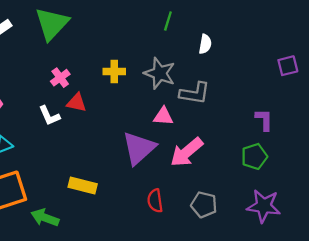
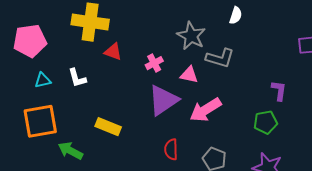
yellow cross: (114, 71) -> (90, 22), moved, size x1.8
pink cross: (60, 78) -> (154, 63), moved
white L-shape: (49, 116) -> (77, 78), moved

